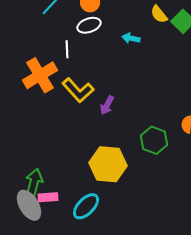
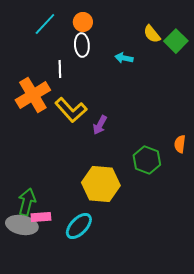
white ellipse: (89, 25) -> (82, 45), turned -75
gray ellipse: (29, 205) -> (22, 225), turned -48

